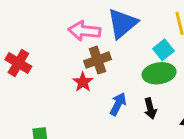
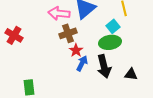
red star: (83, 82) -> (76, 50), moved
black arrow: (150, 108) -> (104, 66), size x1.6

